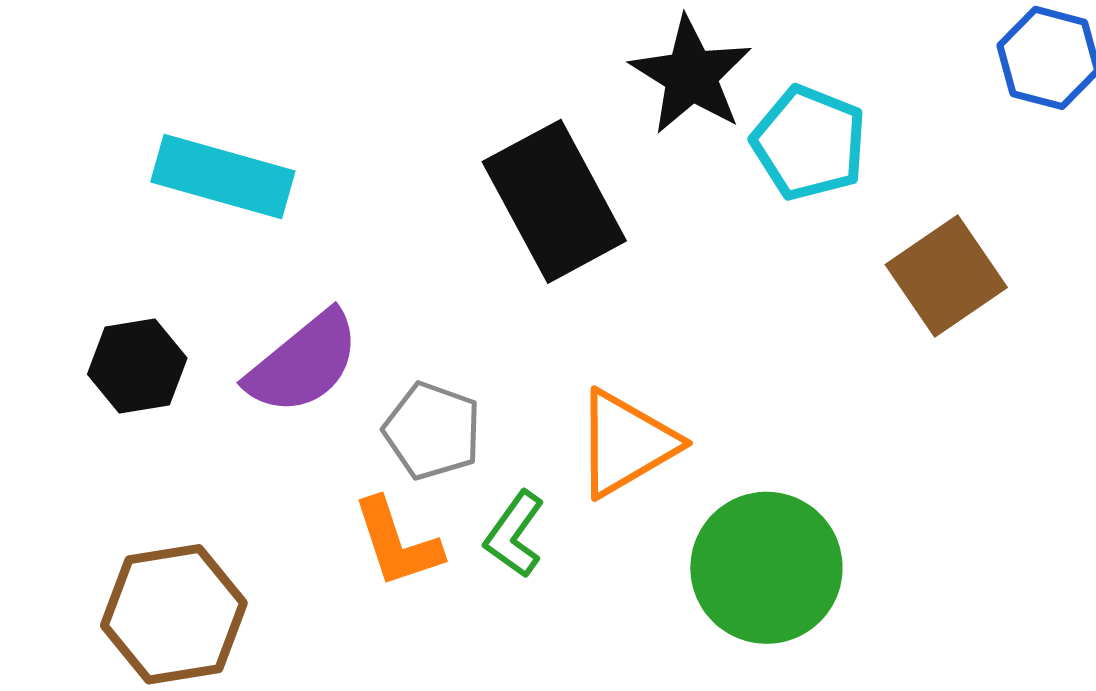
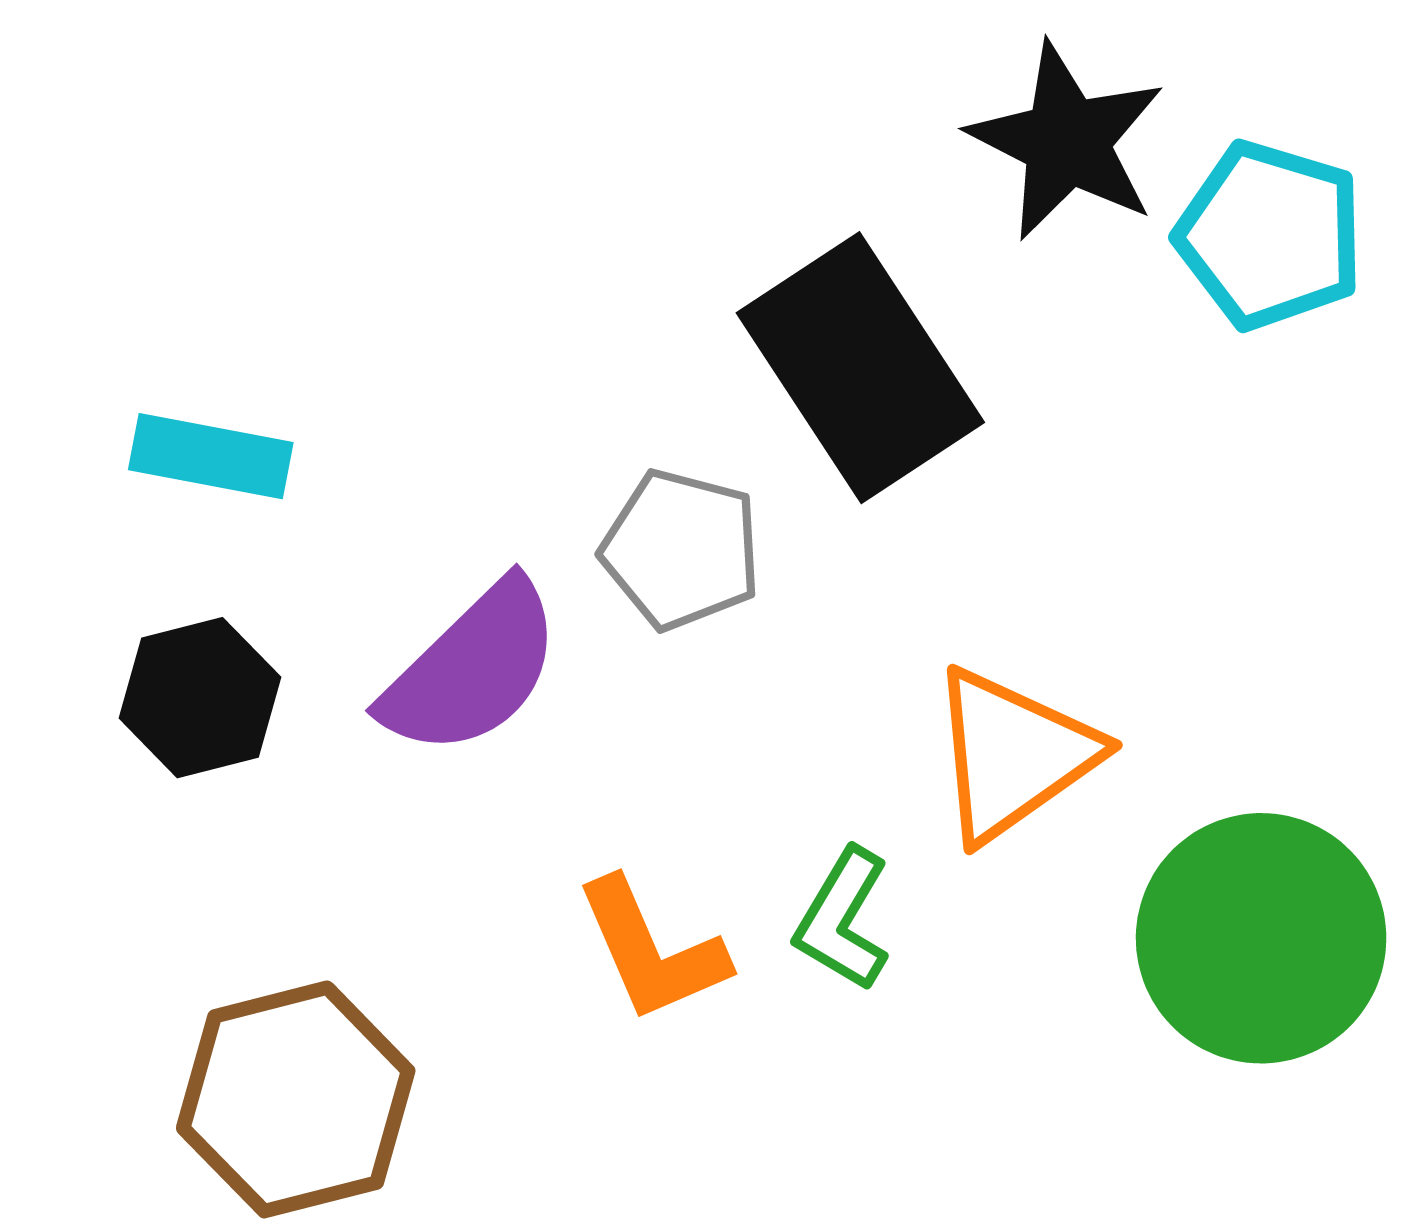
cyan rectangle: (223, 176) -> (211, 456), moved, size x0.7
gray pentagon: (432, 431) -> (681, 549), moved

